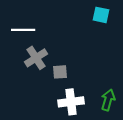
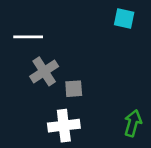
white cross: (71, 102) -> (64, 126), moved

